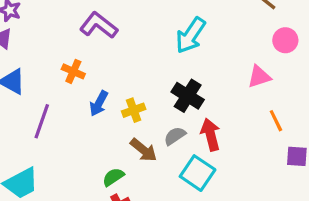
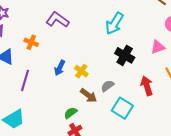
orange cross: (73, 71) -> (31, 42), moved
black cross: (188, 96) -> (125, 55), moved
yellow cross: (134, 110) -> (81, 71), turned -32
red arrow: (210, 134) -> (147, 86), moved

